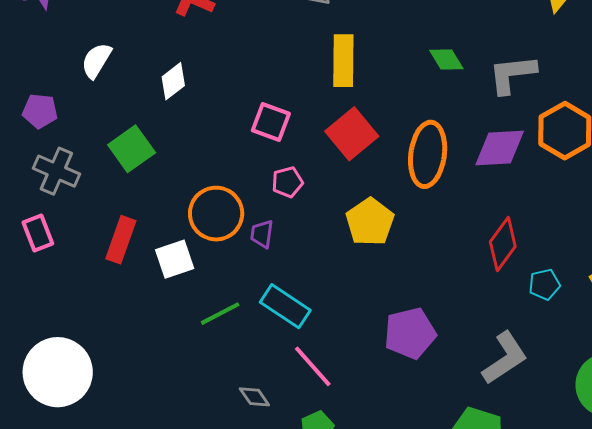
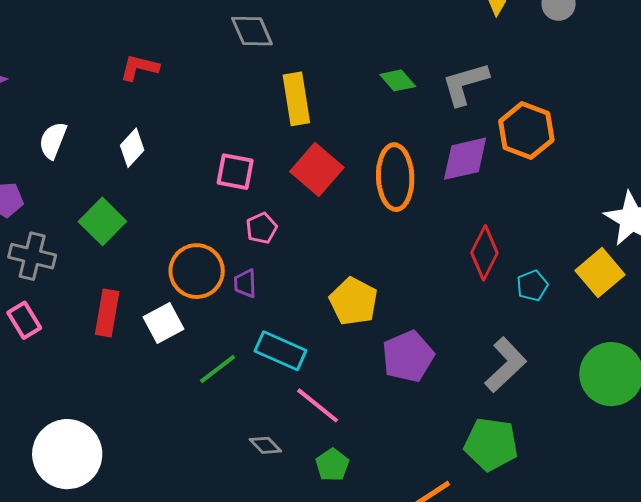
yellow pentagon: (370, 222) -> (353, 301), moved

